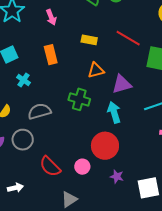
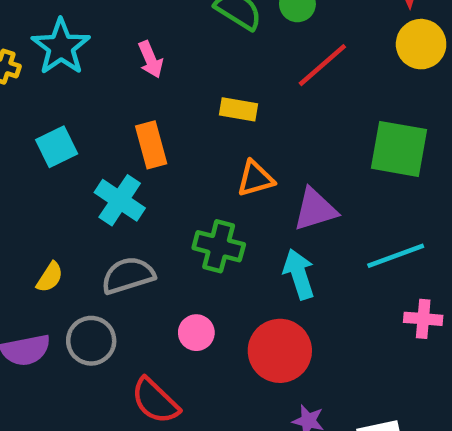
red line: (128, 38) -> (322, 65), moved, turned -70
cyan cross: (24, 80) -> (120, 200), moved, size x1.5
pink circle: (82, 167) -> (196, 333), moved

